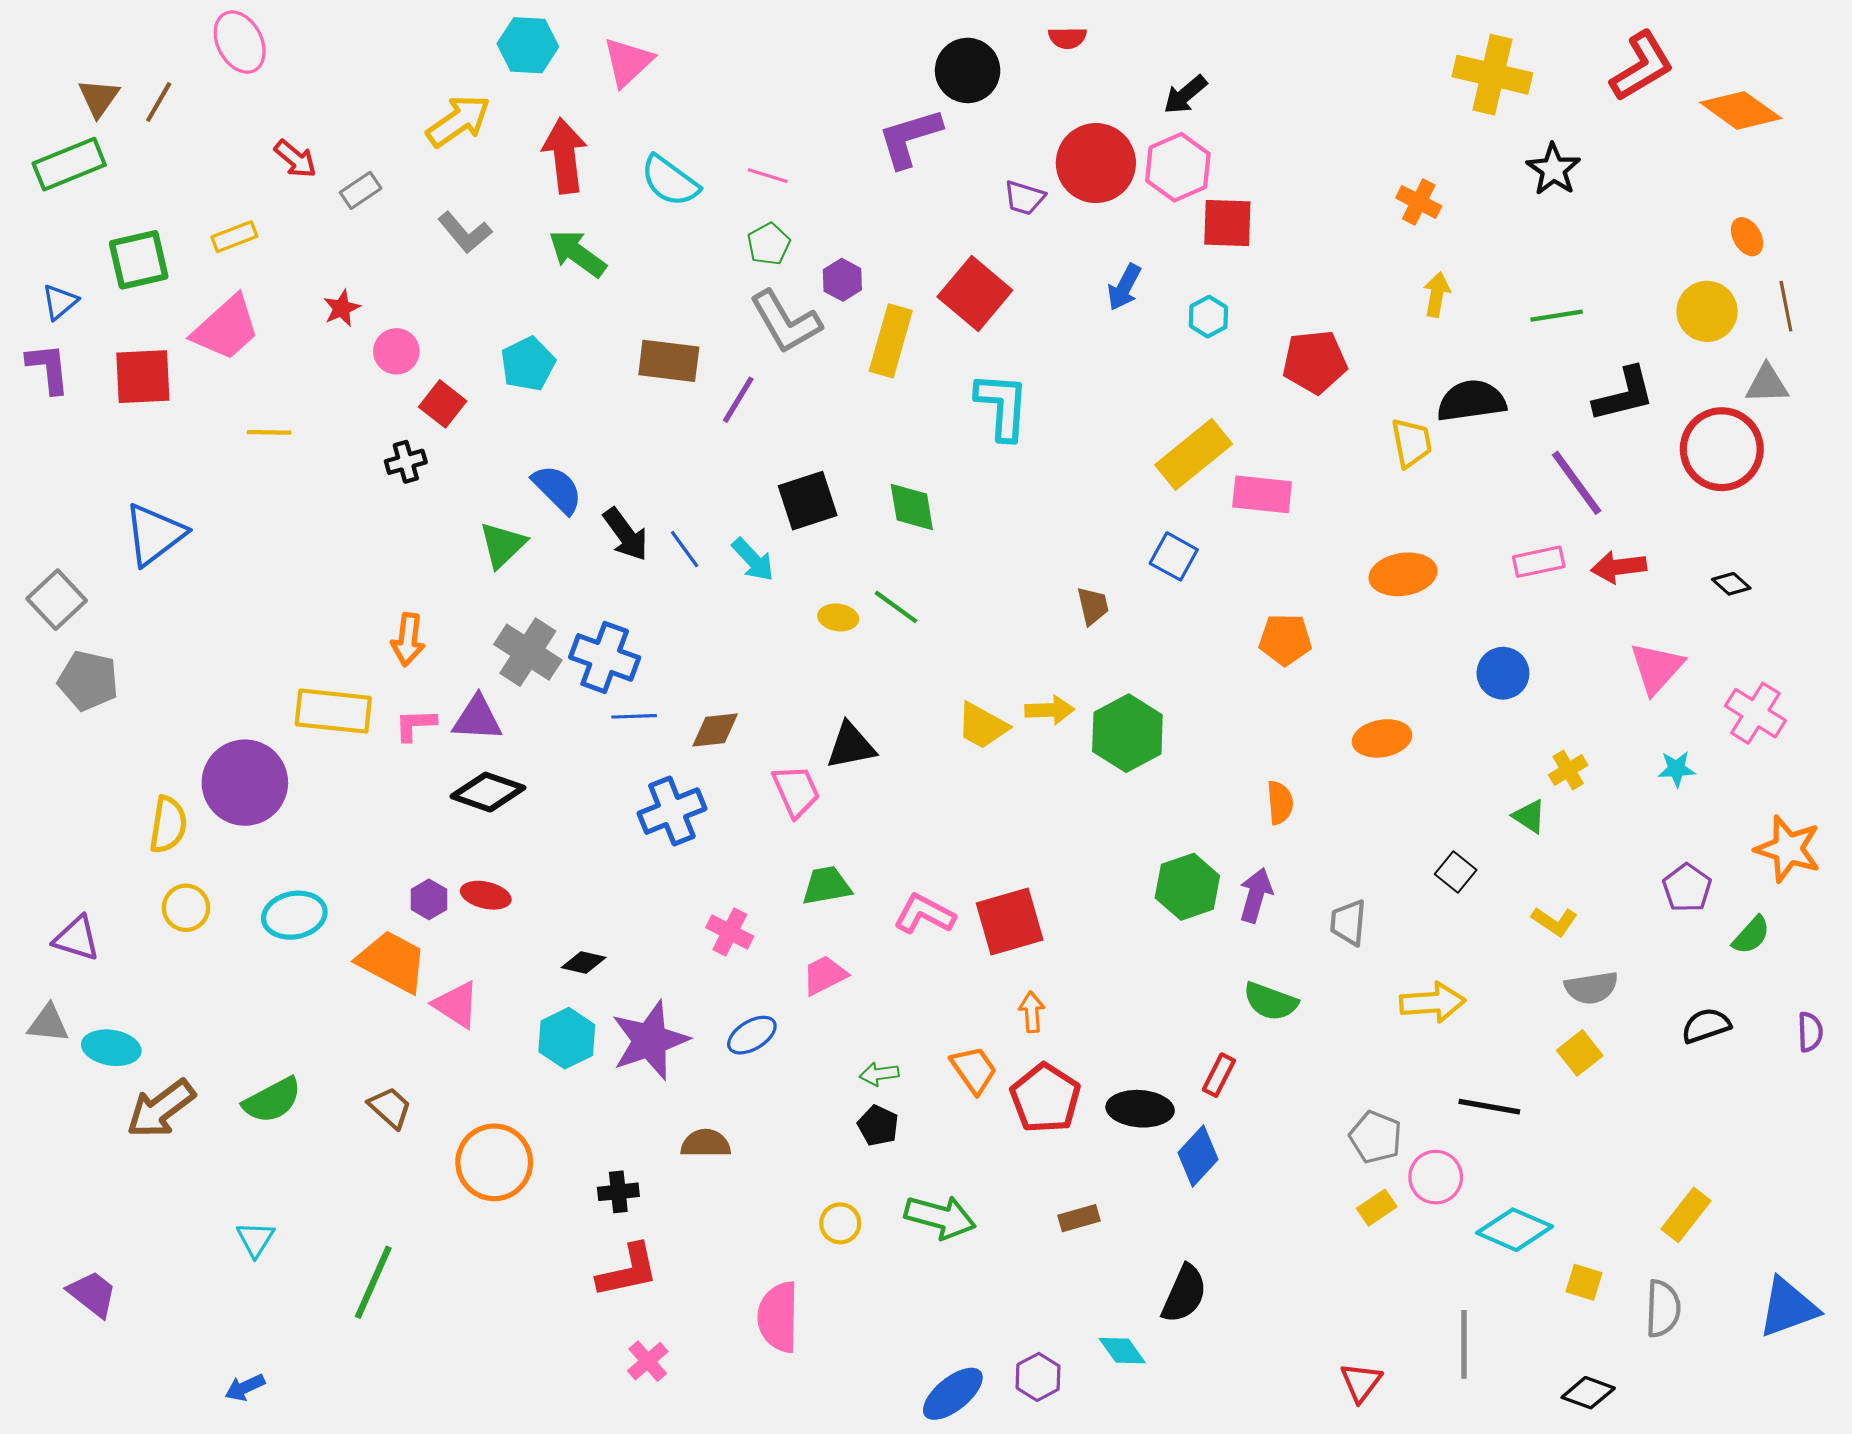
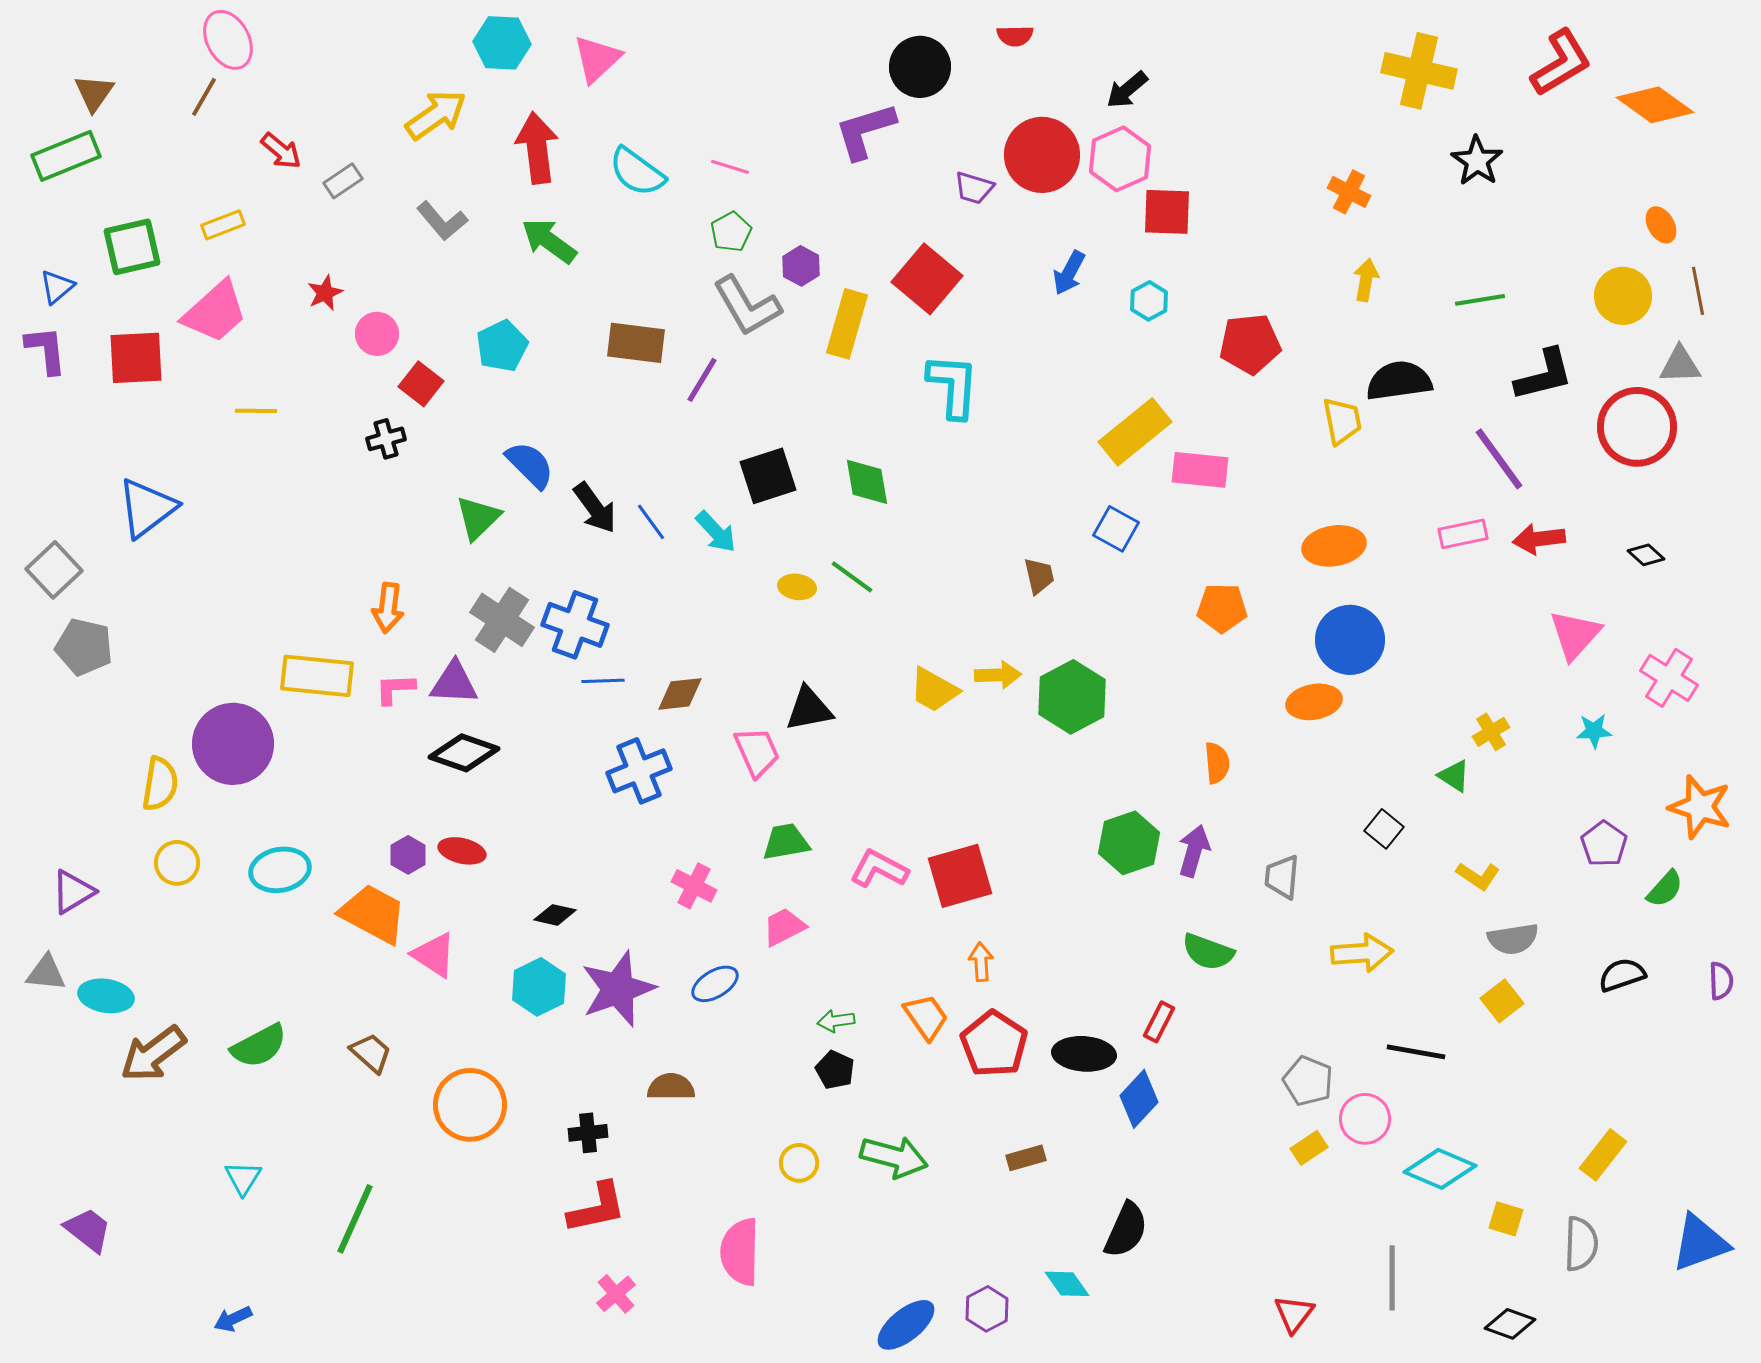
brown line: (159, 102) -> (204, 97), moved
blue circle: (1503, 673) -> (1350, 640), moved, size x1.4
purple triangle: (77, 938) -> (73, 892), turned -48

